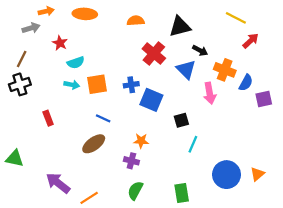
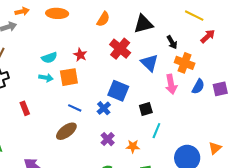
orange semicircle: (136, 21) -> (103, 19), turned 126
red star: (60, 43) -> (80, 55), moved
black arrow: (200, 50) -> (172, 42), moved, turned 32
blue semicircle: (246, 83) -> (198, 87), moved
blue cross: (131, 85) -> (104, 108), moved, turned -32
orange star: (141, 141) -> (133, 146), moved
purple cross: (131, 161) -> (108, 139), moved, turned 32
orange triangle: (257, 174) -> (215, 148), moved

